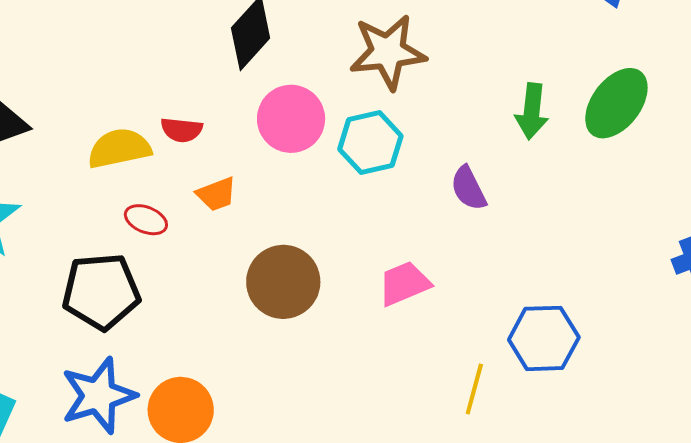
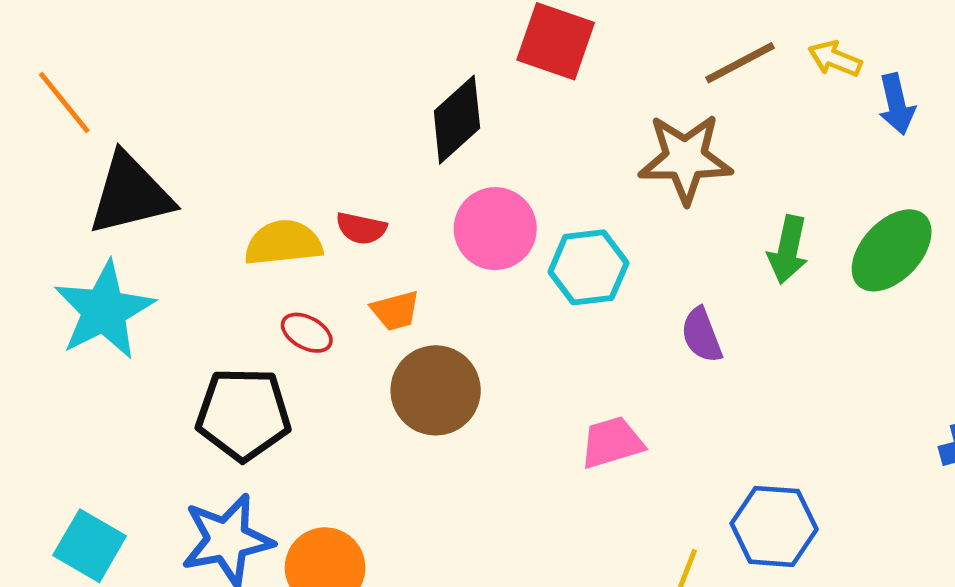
brown star: (388, 52) -> (685, 159), moved
brown circle: (283, 282) -> (436, 390), moved

